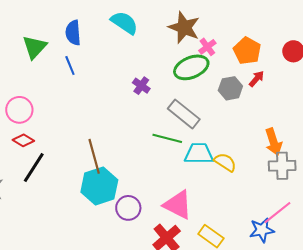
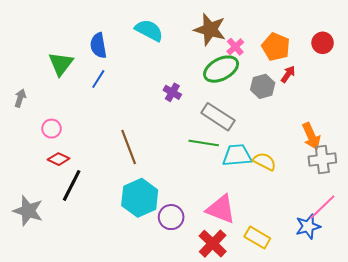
blue line: (70, 66) -> (98, 79), turned 60
pink circle: (19, 110) -> (52, 129), size x0.7
brown line: (94, 156) -> (129, 147), moved

